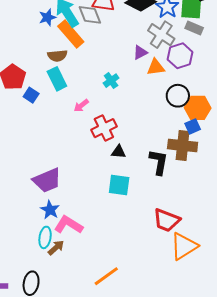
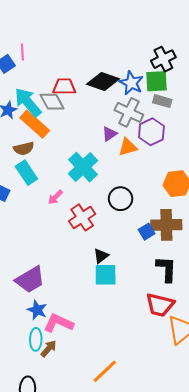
cyan cross: (111, 81) -> (83, 167), size x1.8
black circle: (178, 96) -> (121, 199), moved
blue square: (193, 126) -> (147, 232), moved
black triangle: (119, 152) -> (101, 256), moved, turned -35
black L-shape: (159, 162) -> (166, 269), moved

